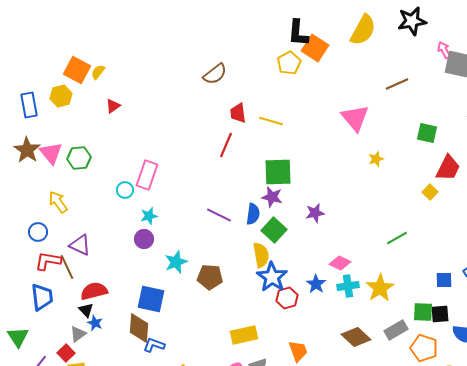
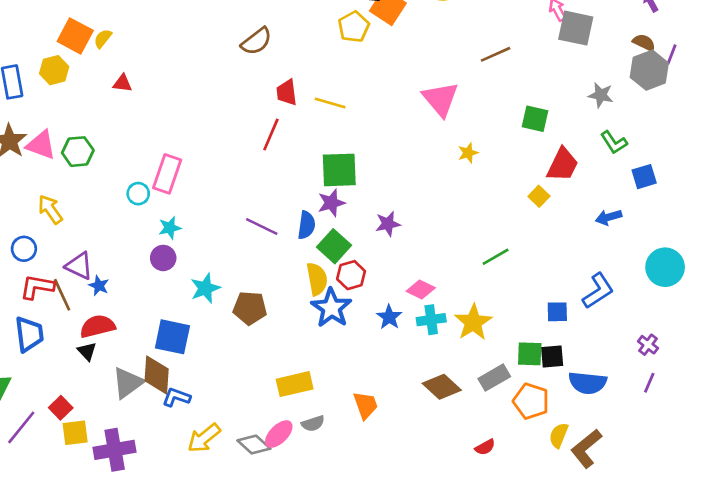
red triangle: (113, 106) -> (122, 83), turned 42
pink triangle: (51, 153) -> (41, 145), turned -30
purple star: (272, 197) -> (331, 203), turned -30
red hexagon: (287, 298) -> (351, 275), moved
blue star: (95, 323) -> (99, 286), moved
gray triangle: (78, 334) -> (128, 383), moved, size x1.5

